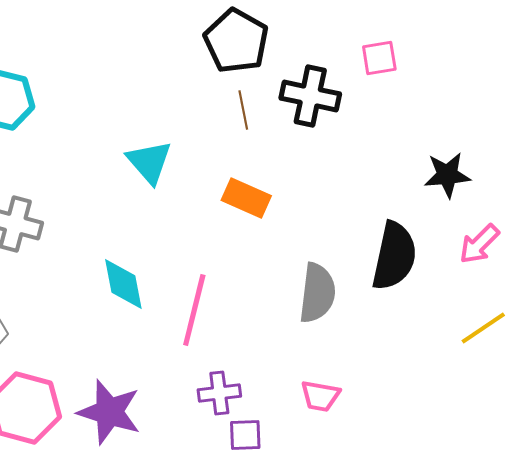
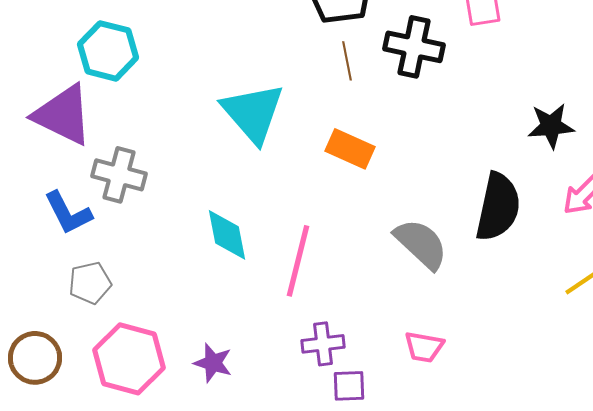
cyan triangle: (149, 162) -> (253, 113), size x1.4
gray semicircle: (317, 293) -> (421, 244), turned -54
purple star: (109, 412) -> (213, 363), size x0.6

